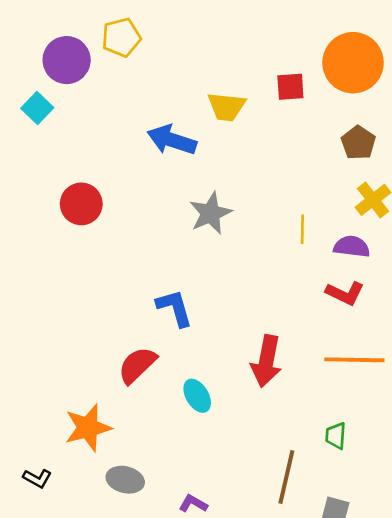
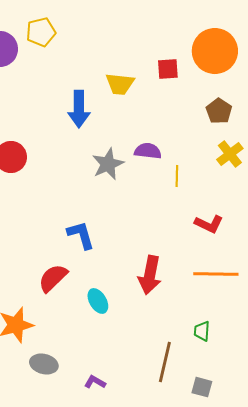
blue arrow: (172, 140) -> (79, 109), turned -108
purple semicircle: (352, 247) -> (148, 151), moved

